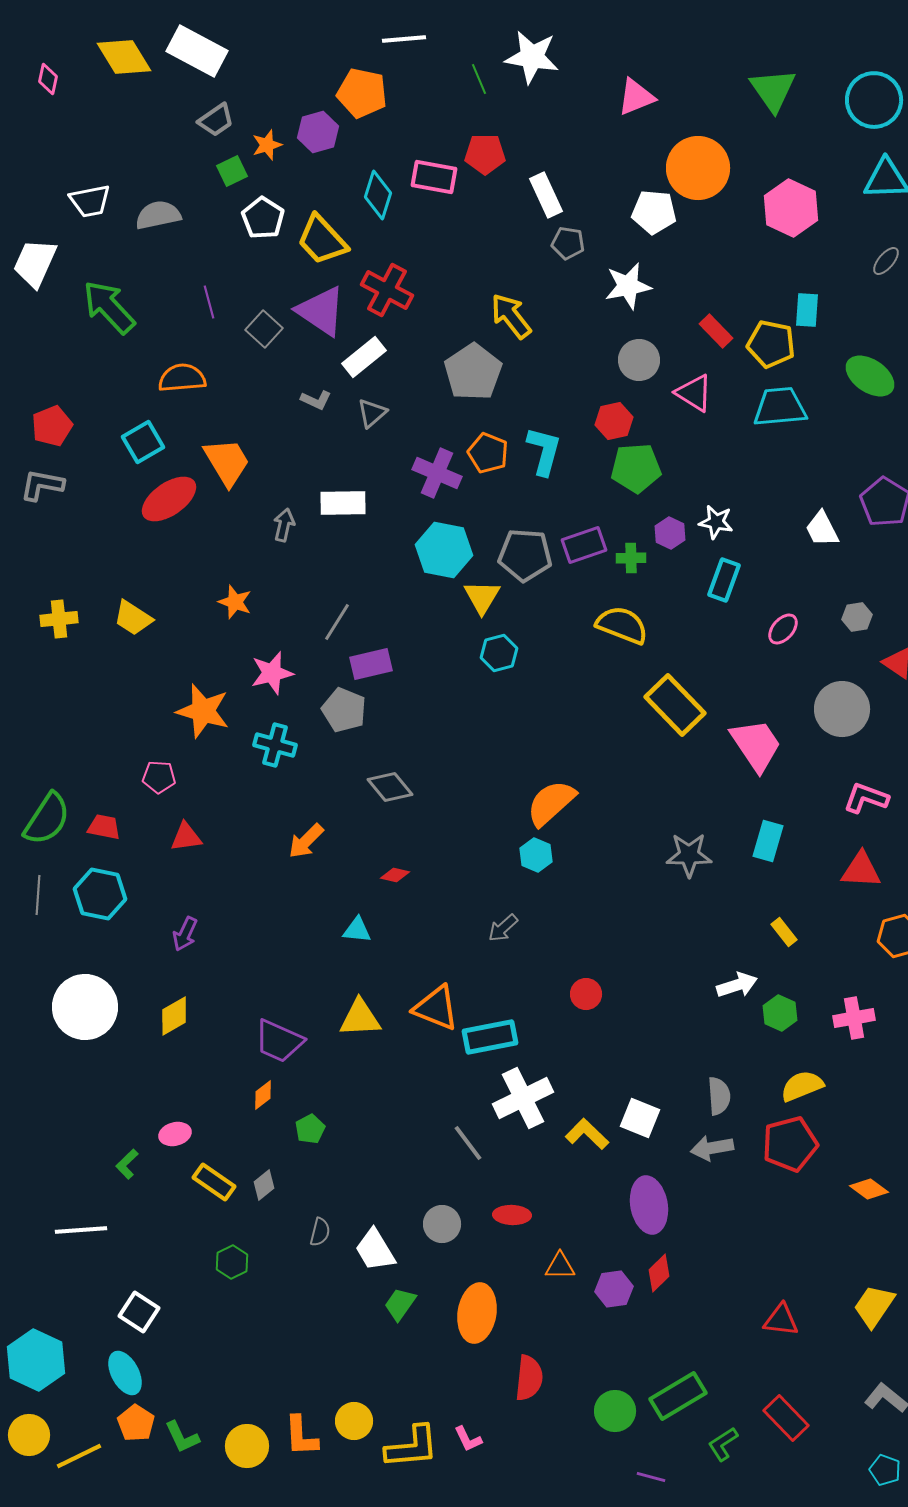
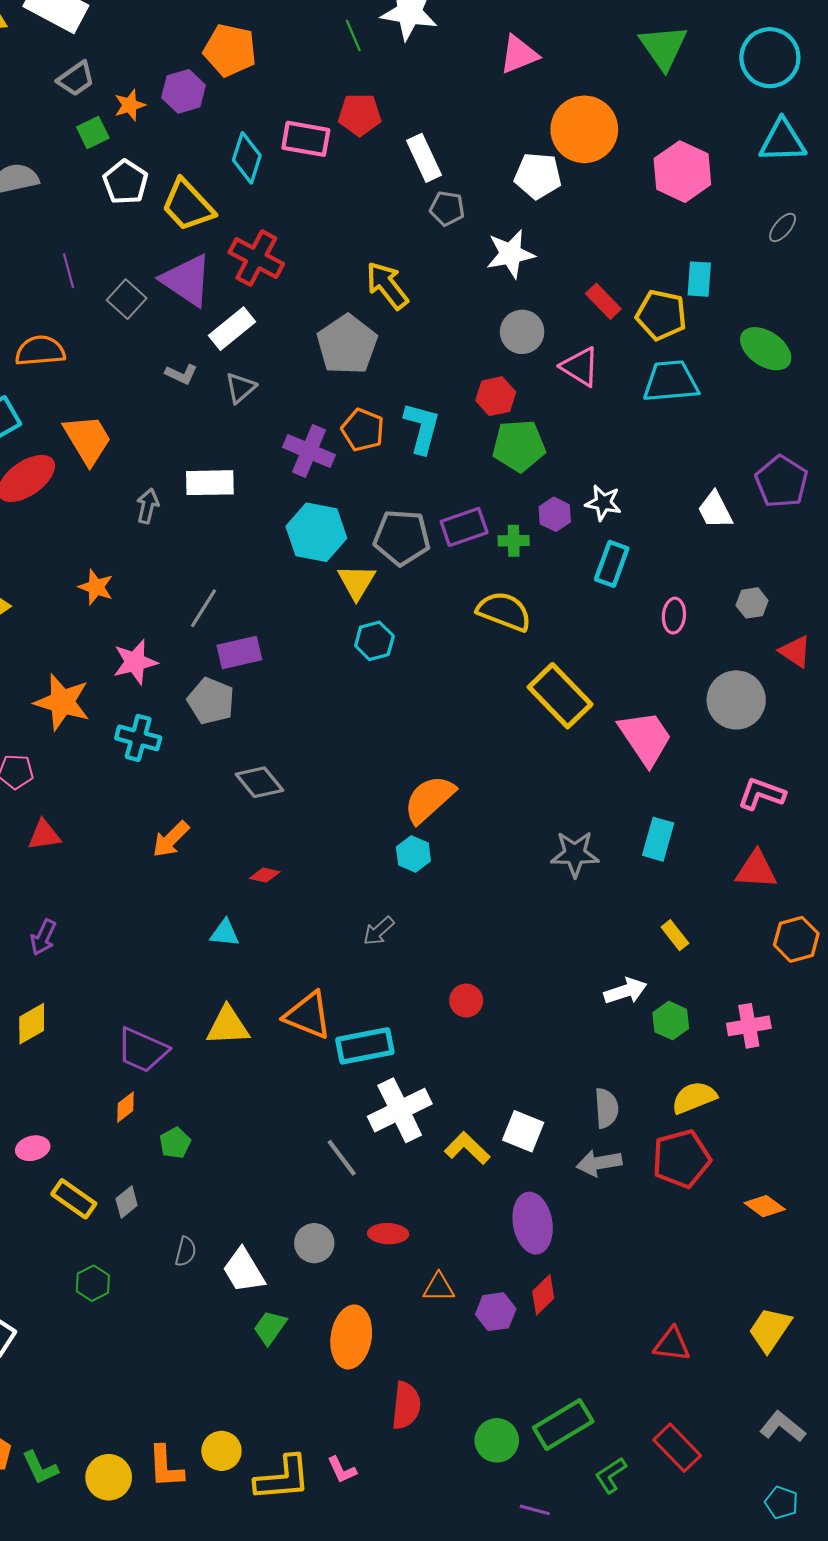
pink ellipse: (783, 629) -> (674, 616), turned -36

